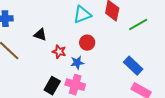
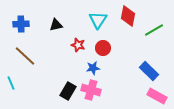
cyan triangle: (82, 15) -> (98, 20), turned -36
black triangle: (40, 35) -> (56, 25), moved, turned -32
red star: (59, 52) -> (78, 45), moved

